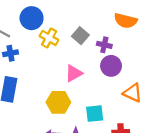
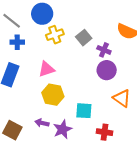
yellow cross: (49, 38) -> (55, 35), turned 30
pink triangle: (74, 73) -> (47, 69), moved

